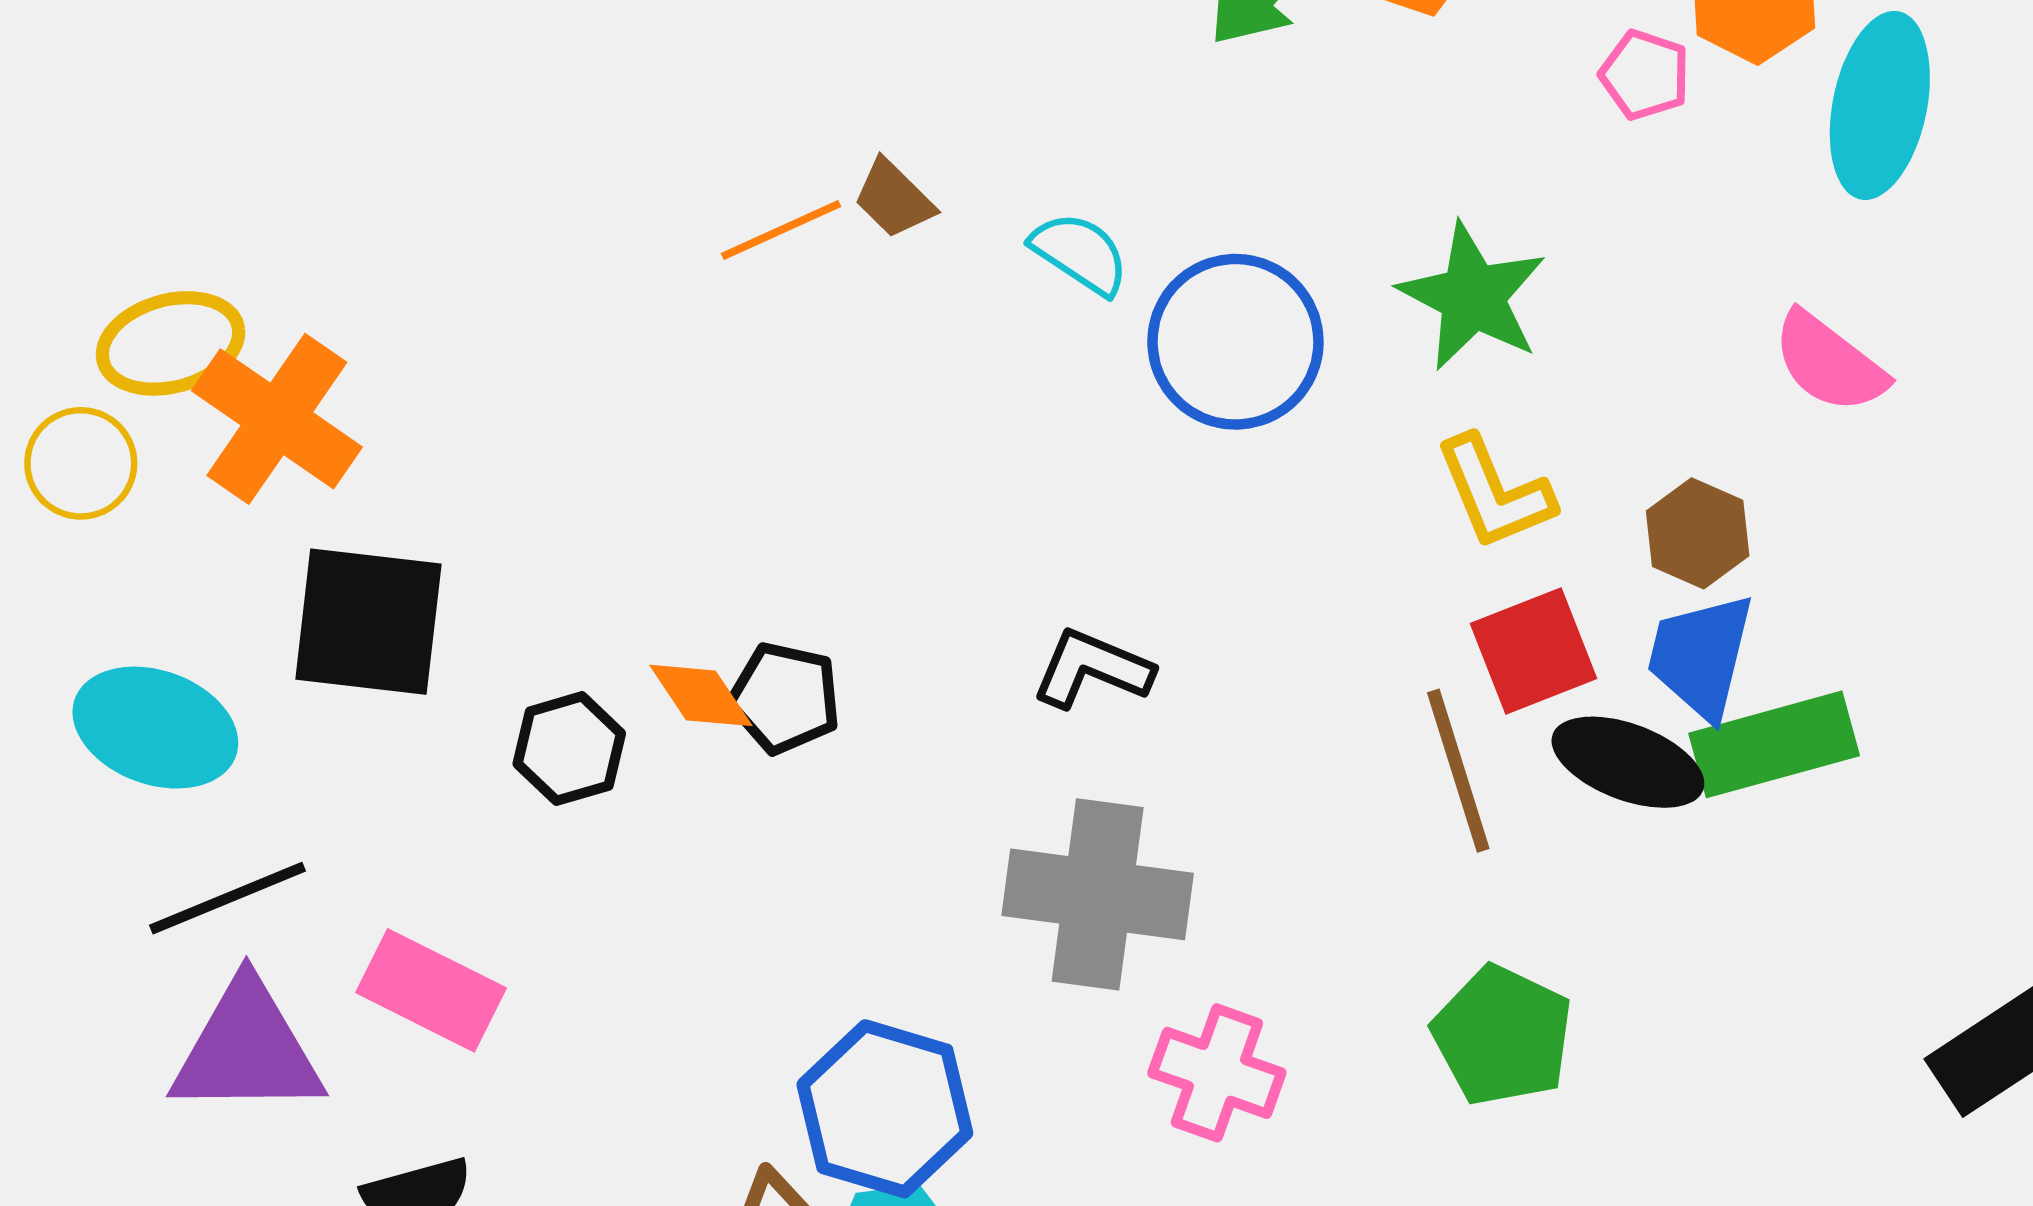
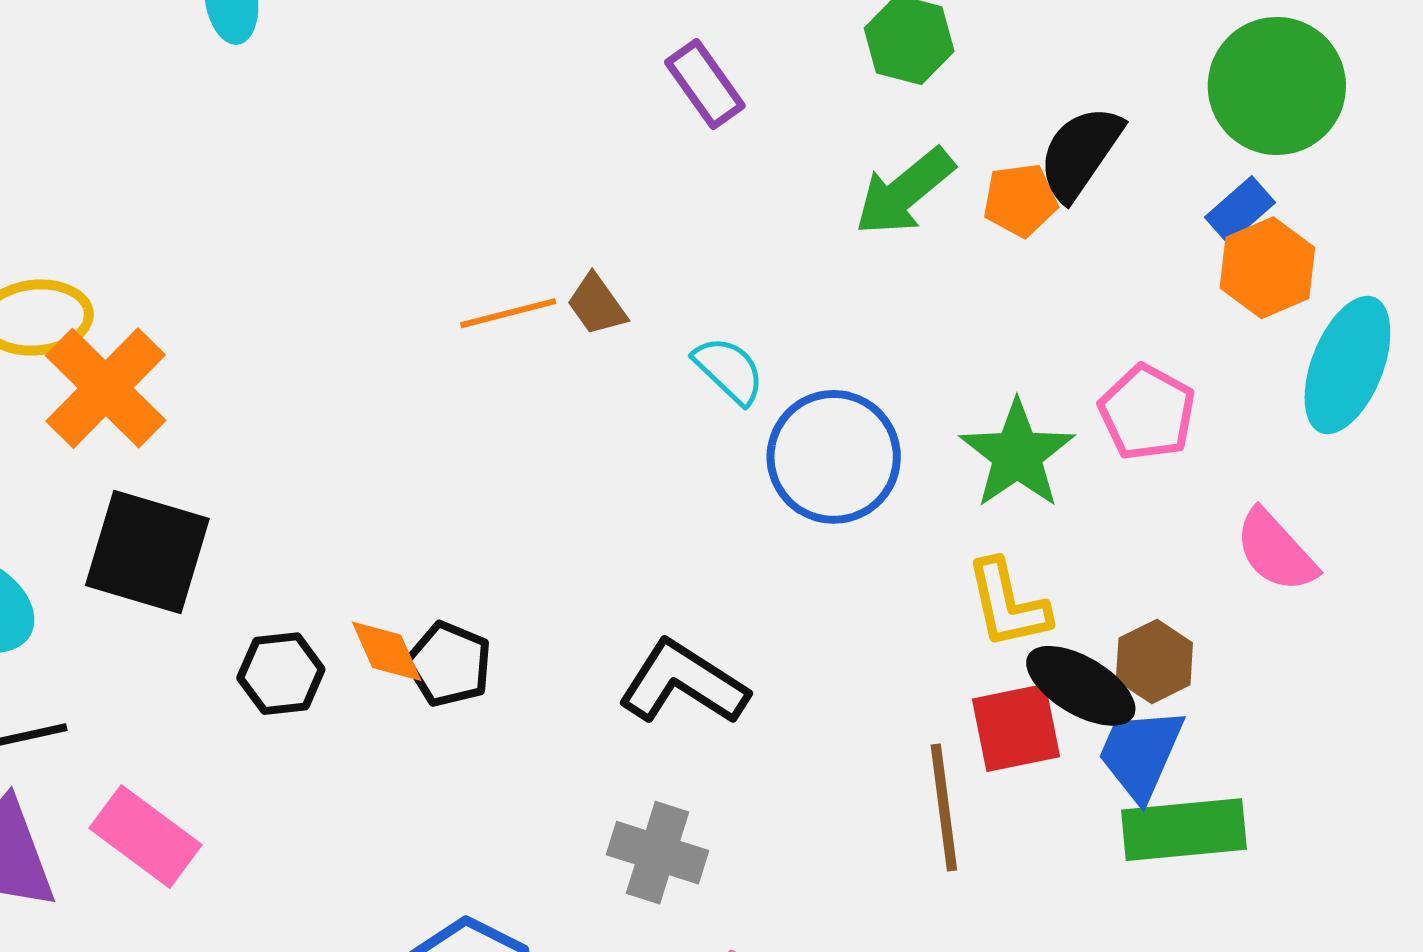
pink pentagon: (1645, 75) -> (1147, 412), moved, size x1.4
black L-shape: (1092, 669) -> (683, 683), size x1.4
black ellipse: (1628, 762) -> (1081, 686), moved
gray cross: (1098, 894) -> (657, 853), size x0.7

